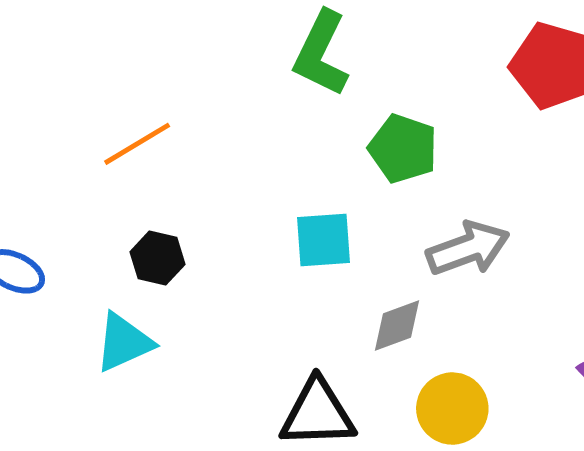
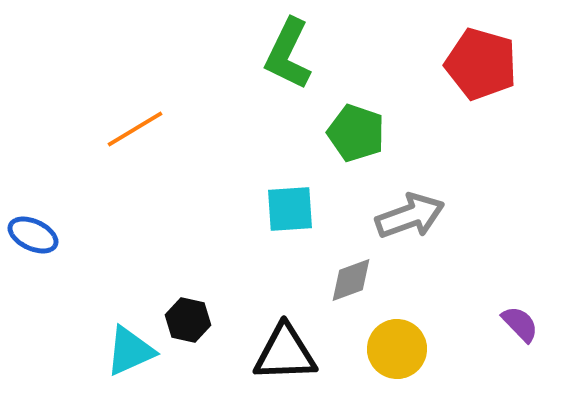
black hexagon: (158, 258) -> (188, 320), moved
cyan triangle: (124, 342) -> (130, 351), moved

